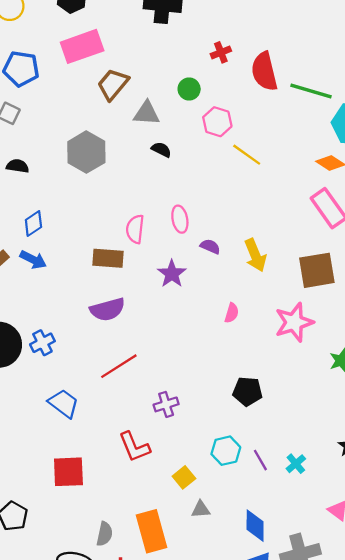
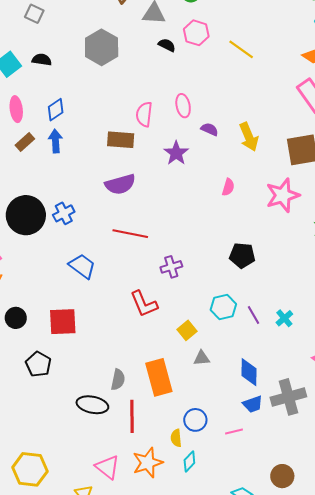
pink hexagon: (217, 122) -> (196, 33), moved
blue arrow: (33, 260) -> (55, 141), turned -120
red line: (119, 366) -> (130, 234), turned 44
red square: (68, 472) -> (63, 322), moved

